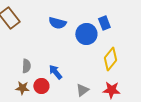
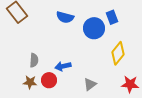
blue arrow: (55, 72) -> (63, 66), turned -63
red star: (111, 90) -> (130, 84), moved

